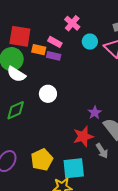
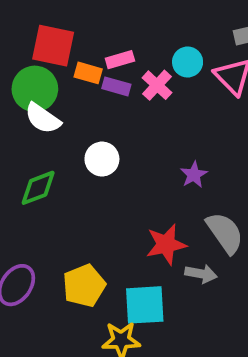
pink cross: (72, 23) -> (157, 85), moved
pink rectangle: (55, 42) -> (120, 60), turned -48
purple star: (95, 113) -> (194, 175), moved
gray arrow: (102, 151) -> (201, 274), turned -49

